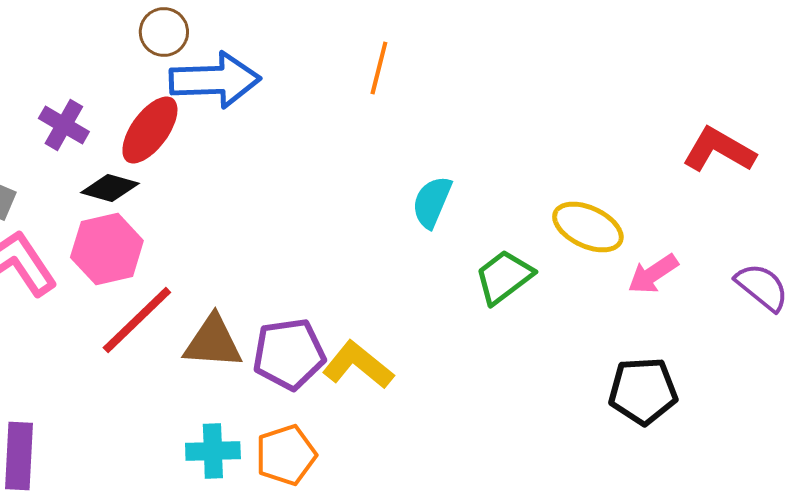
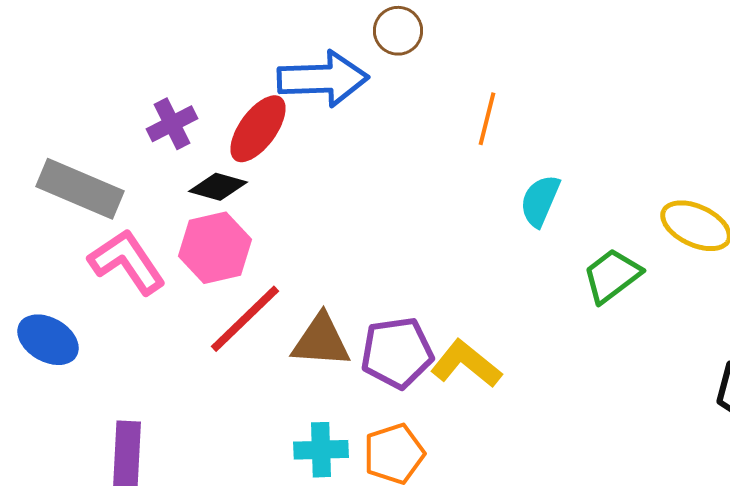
brown circle: (164, 32) -> (398, 31), moved
orange line: (379, 68) -> (487, 119), moved
purple cross: (64, 125) -> (172, 124), turned 33

